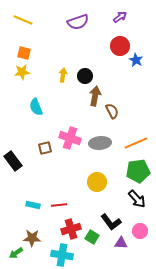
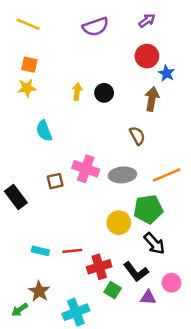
brown arrow: (95, 96) -> (152, 99), moved
green pentagon: (138, 171) -> (148, 209), moved
black arrow: (137, 199) -> (154, 244), moved
red cross: (71, 229) -> (99, 267), moved
brown star: (32, 238) -> (39, 291), turned 30
cyan cross: (62, 255) -> (76, 312), turned -30

